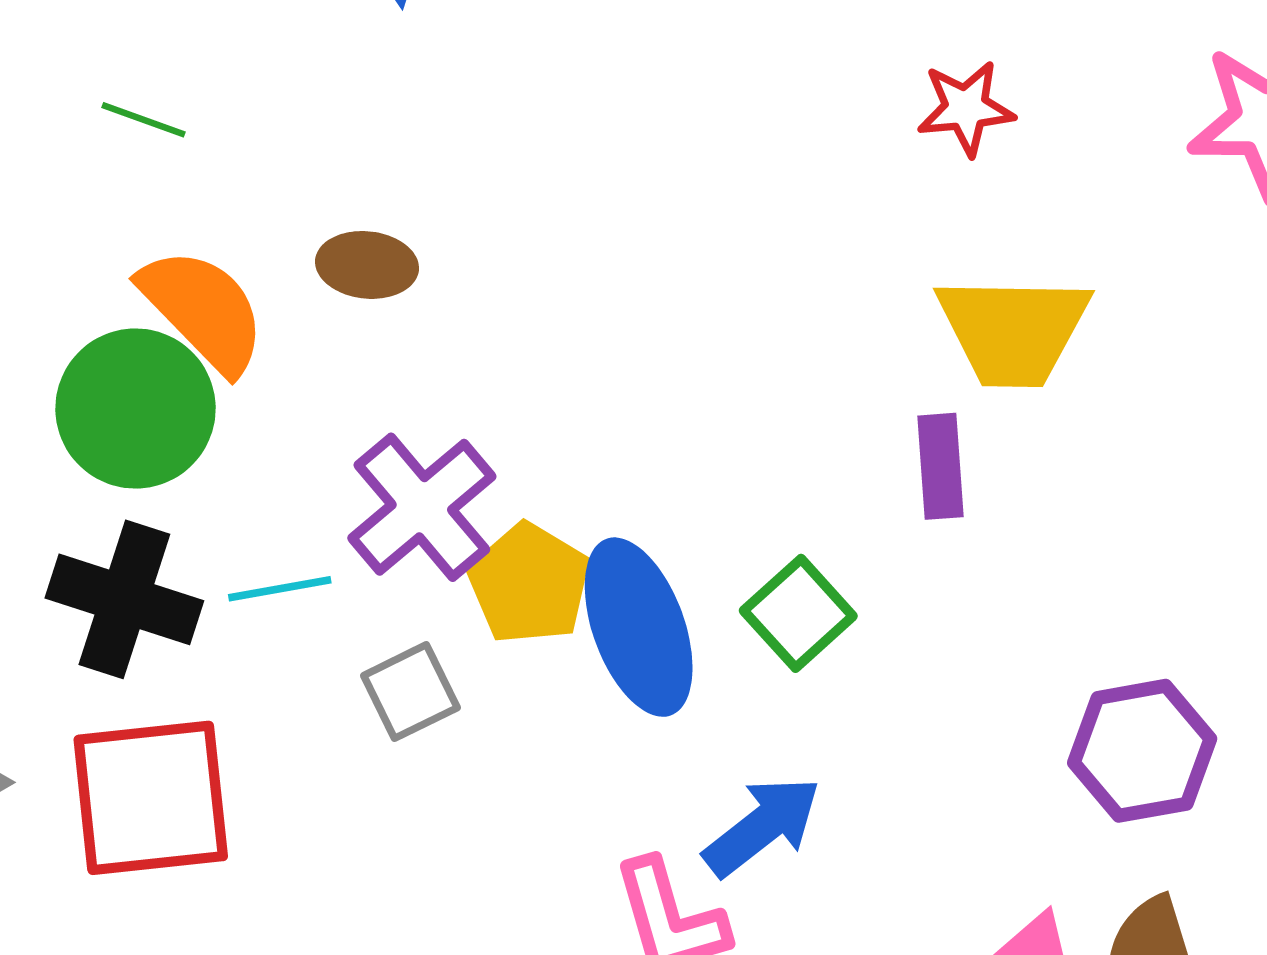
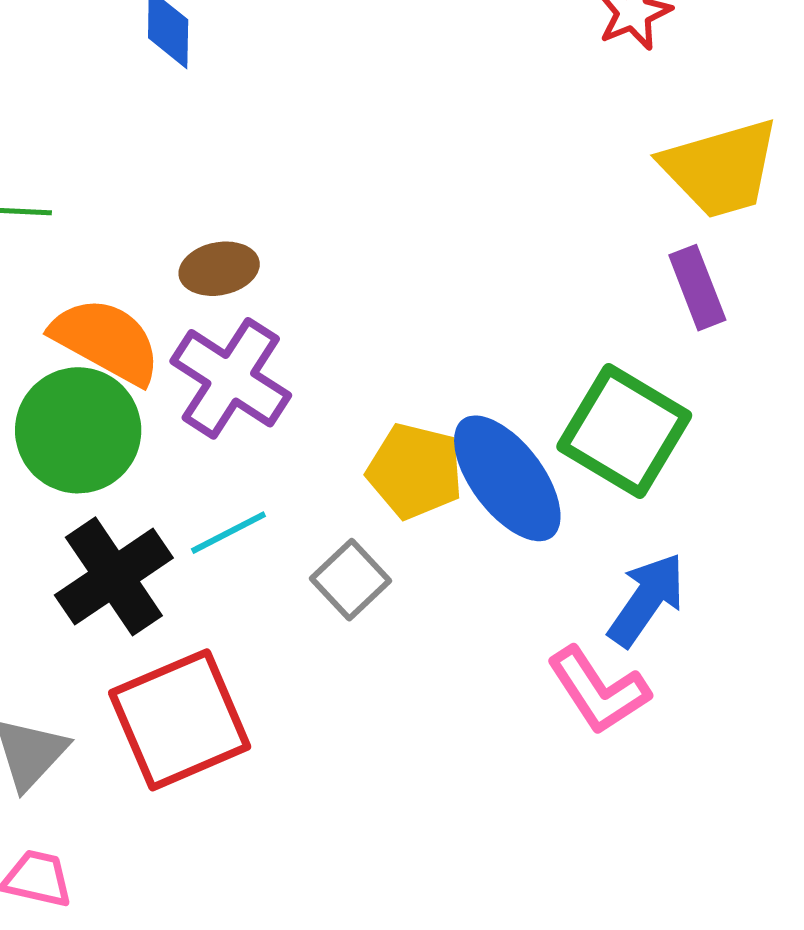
purple cross: (422, 507) -> (231, 378), moved
black cross: (124, 599) -> (114, 576), turned -35
green square: (798, 613) -> (624, 431), size x1.5

